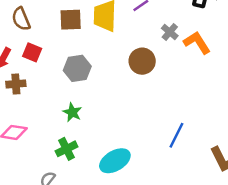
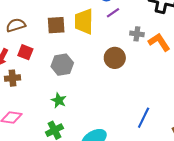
brown semicircle: (21, 19) -> (16, 25), turned 96
gray cross: (170, 32) -> (137, 34), turned -32

